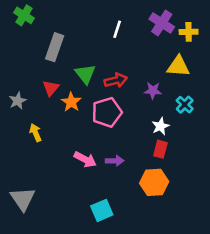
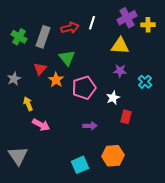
green cross: (24, 15) -> (19, 37), moved
purple cross: (162, 23) -> (127, 18), turned 30
yellow triangle: (178, 66) -> (120, 46), moved
red arrow: (116, 80) -> (70, 28), moved
white star: (160, 126) -> (113, 98), moved
pink arrow: (85, 159) -> (41, 125), moved
orange hexagon: (154, 182) -> (113, 156), moved

